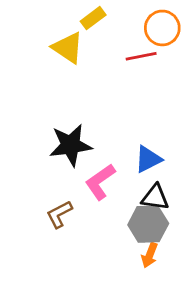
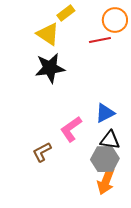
black star: (71, 145) -> (50, 68), moved
orange arrow: (150, 255) -> (106, 181), size x1.5

